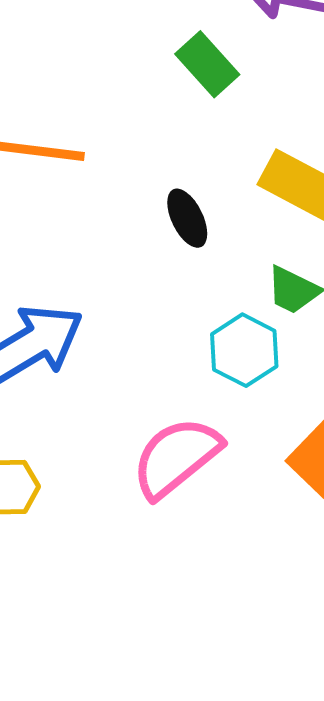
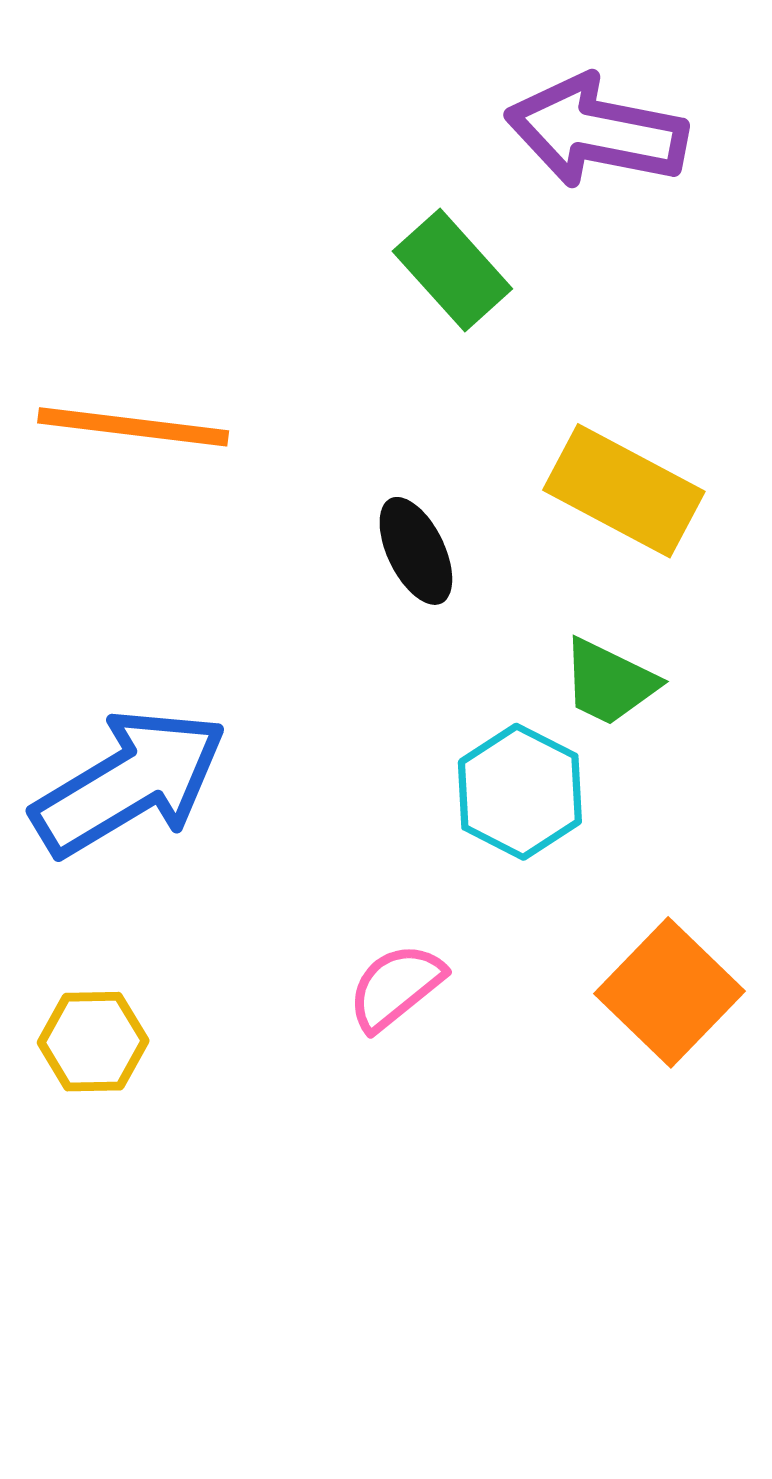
pink semicircle: (176, 457) -> (396, 987), size x0.6

